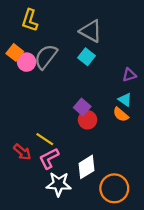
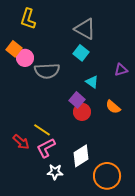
gray semicircle: (46, 57) -> (47, 71), moved, turned -130
cyan triangle: (125, 100) -> (92, 82), moved
white star: (59, 184) -> (55, 172), size x0.7

